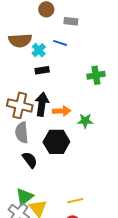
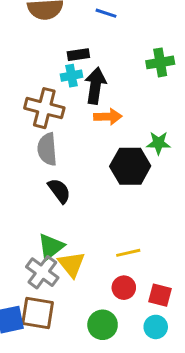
cyan cross: (39, 50) -> (71, 76), moved, turned 32
black arrow: (42, 104) -> (95, 86), moved
green star: (85, 121) -> (159, 143), moved
black hexagon: (56, 142) -> (130, 166), moved

